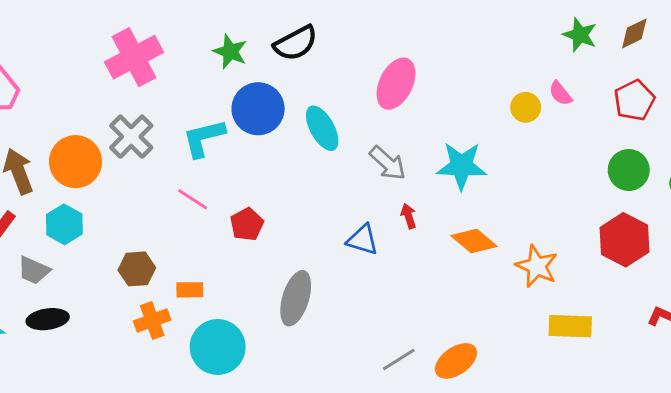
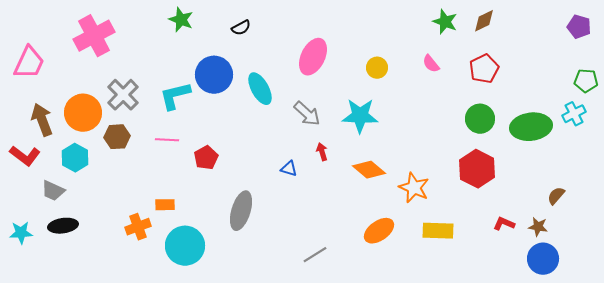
black semicircle: (296, 43) -> (241, 28), size x0.6
green star: (230, 52) -> (181, 20), moved
pink cross: (134, 57) -> (94, 36), moved
yellow circle: (526, 107) -> (377, 68), moved
pink line: (193, 199) -> (167, 140), turned -30
blue triangle: (363, 240) -> (289, 169), size x0.7
brown hexagon: (137, 269) -> (117, 137), moved
orange ellipse: (456, 361) -> (379, 231), moved

